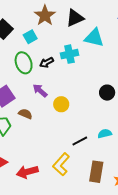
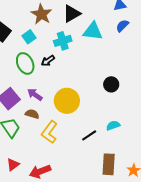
cyan cross: (69, 54) -> (63, 41), moved
purple arrow: (40, 91) -> (35, 95), moved
yellow circle: (61, 104) -> (67, 101), size x1.6
yellow L-shape: (61, 164) -> (49, 132), moved

